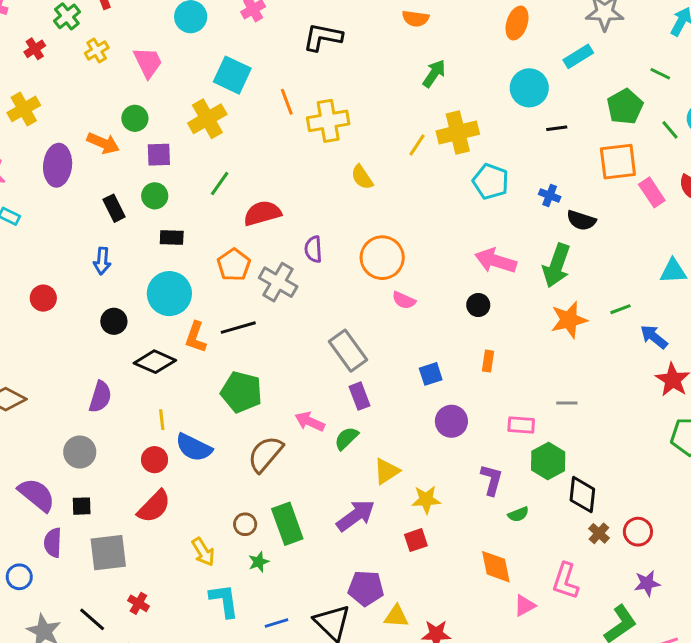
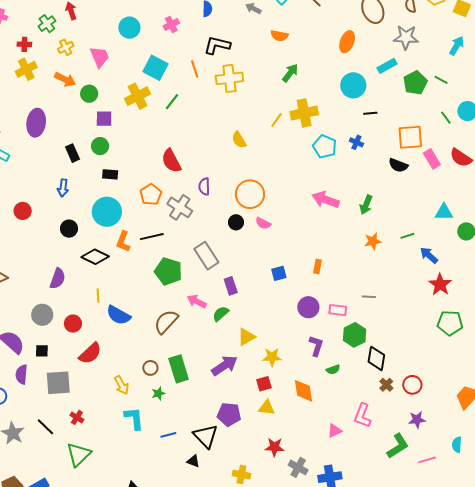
red cross: (35, 49) -> (24, 44), turned 32
orange line: (287, 102) -> (195, 69), moved
green pentagon: (625, 107) -> (415, 83), moved
yellow cross: (24, 109) -> (26, 69), moved
yellow cross: (328, 121) -> (229, 78), moved
orange arrow: (103, 143) -> (65, 79), moved
green line: (220, 184) -> (172, 102), moved
blue cross: (550, 195) -> (356, 142), moved
red semicircle: (262, 213) -> (171, 161), turned -105
black semicircle: (581, 220) -> (398, 165), moved
green arrow: (556, 266) -> (366, 205), size x0.7
black circle: (478, 305) -> (236, 222), moved
orange star: (569, 320) -> (373, 241), size x0.7
gray rectangle: (348, 351) -> (206, 256), moved
green pentagon: (241, 392) -> (168, 271), moved
purple circle: (451, 421) -> (308, 307), moved
red circle: (155, 460) -> (73, 324), moved
orange diamond: (496, 567) -> (304, 391), moved
yellow triangle: (396, 616) -> (267, 408), moved

